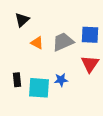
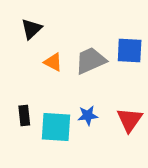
red triangle: (90, 64) -> (130, 120), moved

